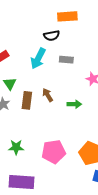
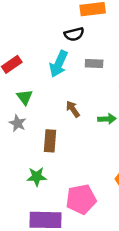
brown rectangle: (27, 100) -> (50, 141), moved
pink pentagon: (54, 152) -> (81, 199), moved

